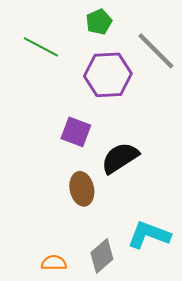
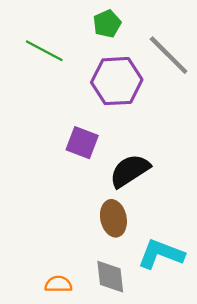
brown ellipse: (82, 189) -> (113, 218), moved
gray diamond: (102, 256) -> (110, 277), turned -56

